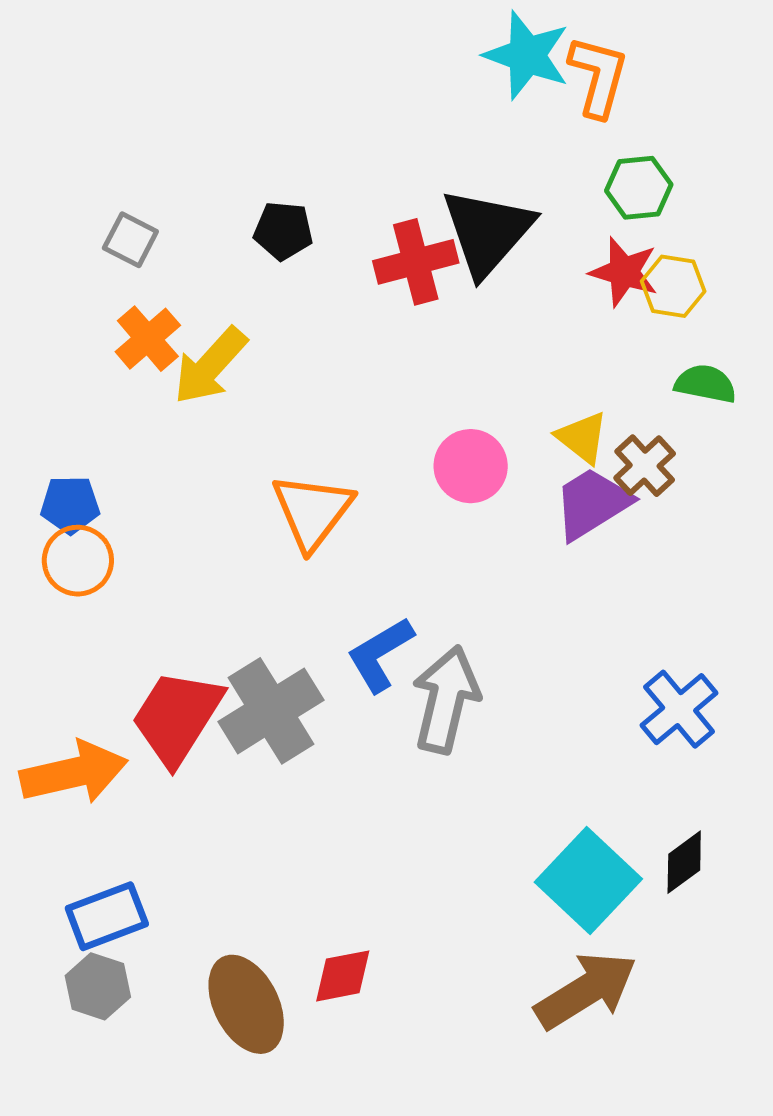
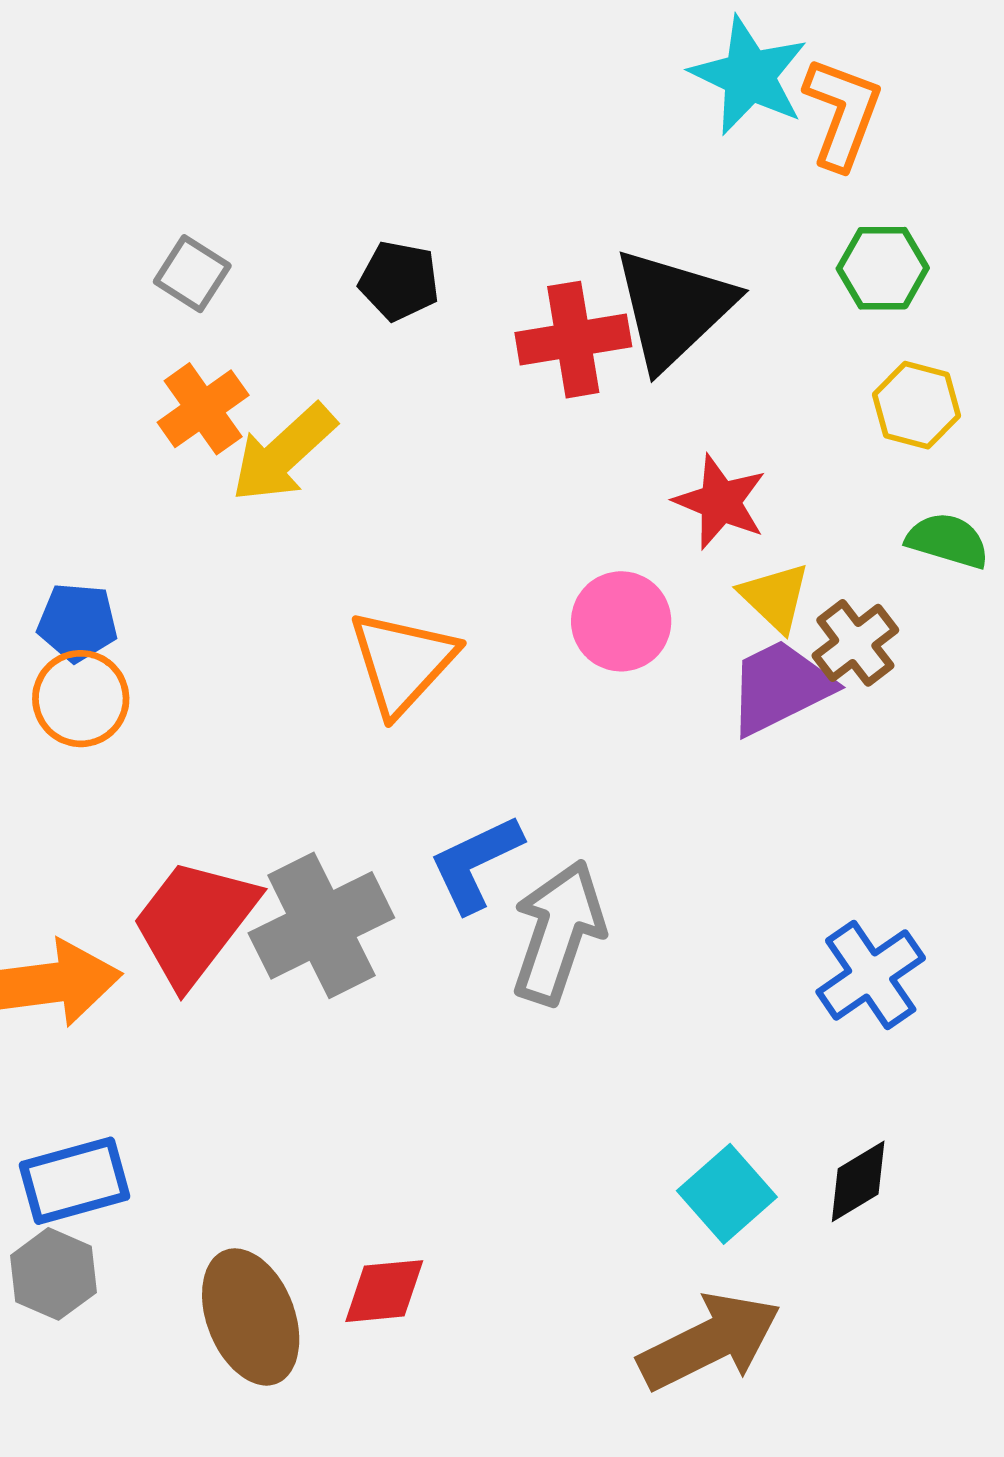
red star: (624, 272) -> (720, 502), moved
cyan square: (588, 880) -> (727, 1194), size x0.7

